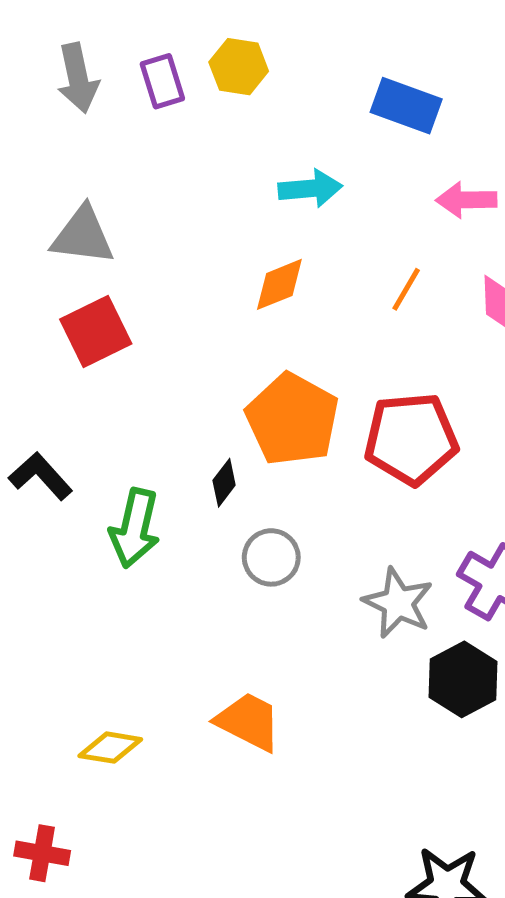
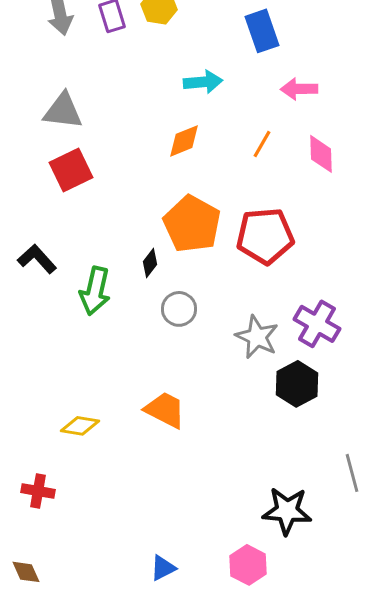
blue rectangle: (406, 106) -> (262, 31), turned 51

